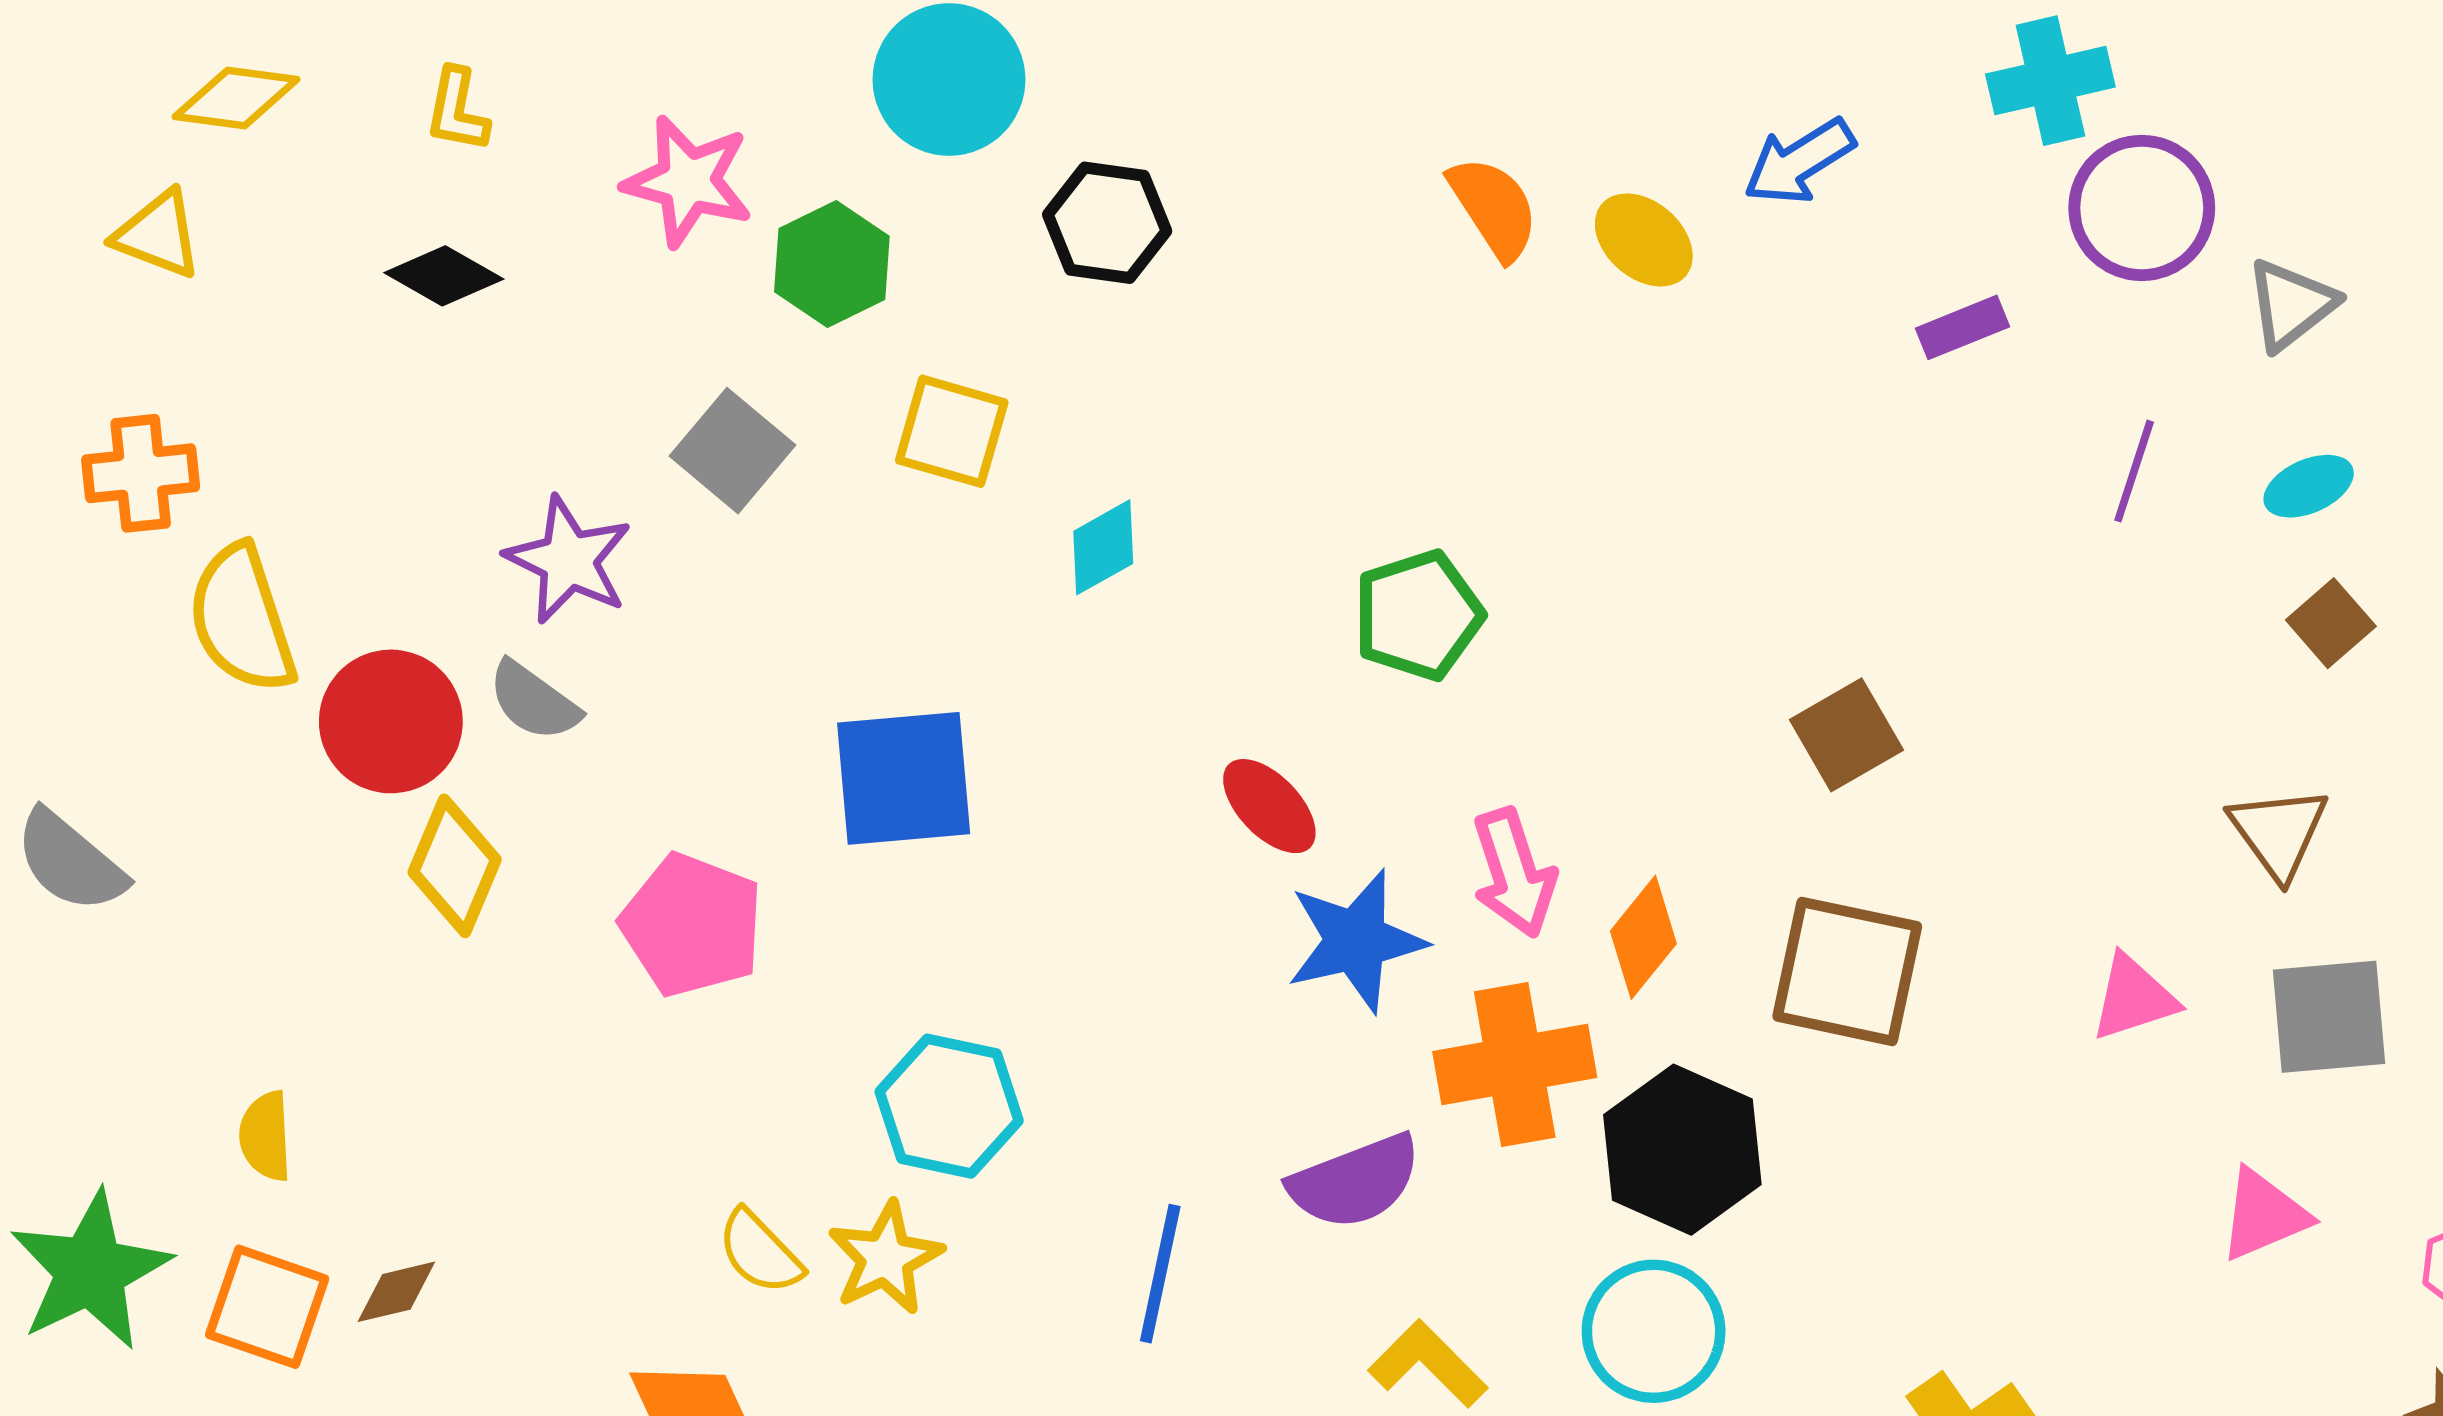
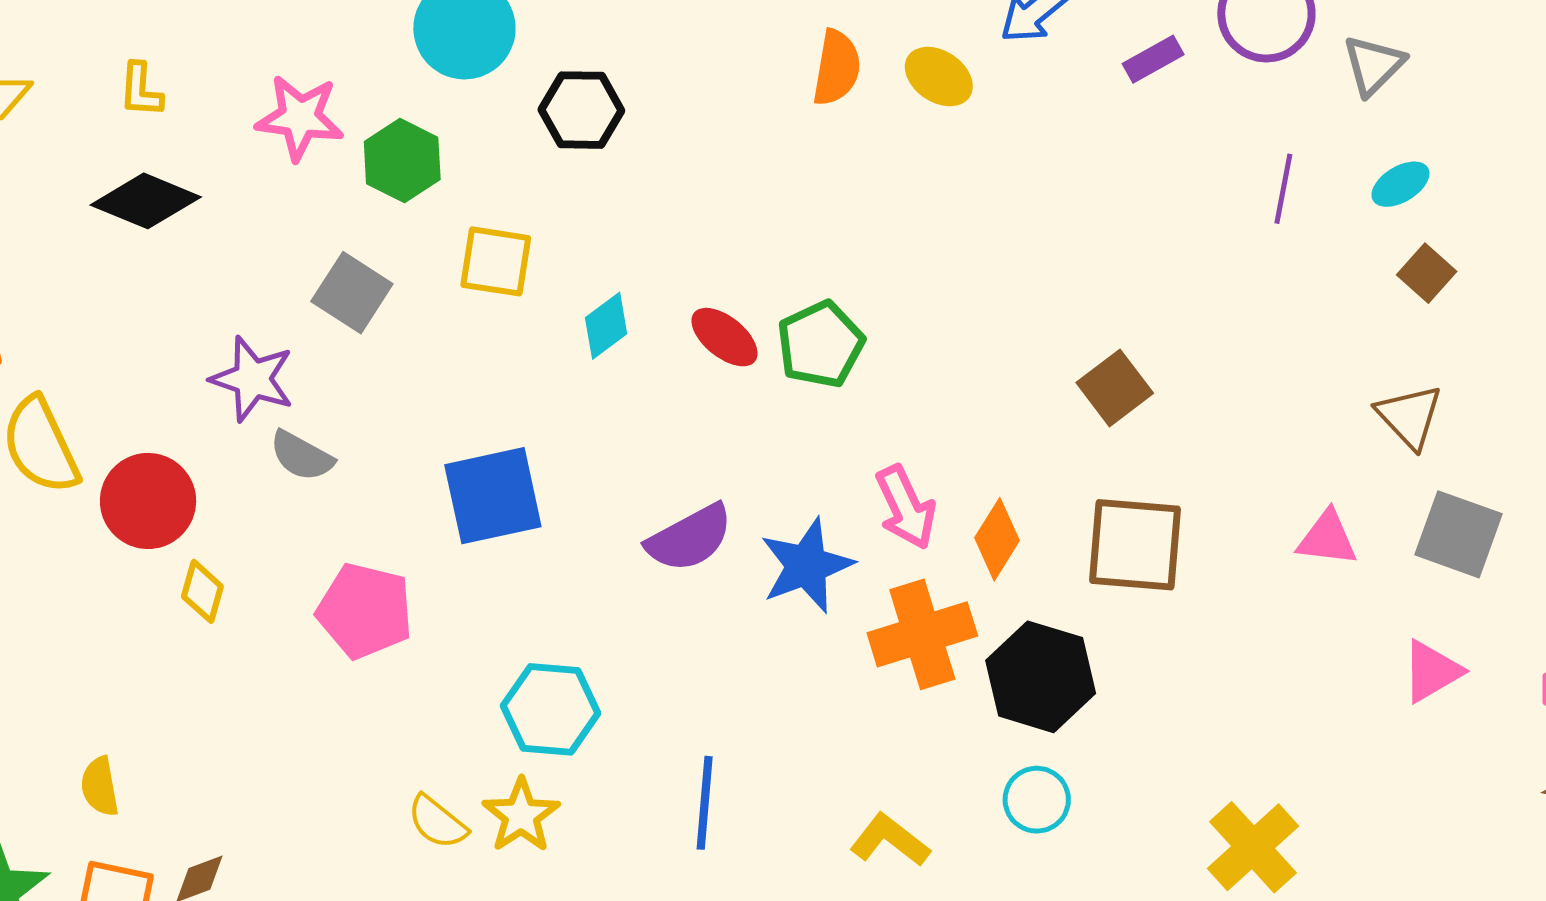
orange semicircle: (1494, 208) -> (837, 68), turned 50
black diamond: (444, 276) -> (146, 201), size x1.4
purple rectangle: (1962, 327) -> (1153, 59), moved
gray semicircle: (534, 701) -> (302, 456), moved
red ellipse: (1269, 806) -> (725, 337), moved
yellow diamond: (455, 866) -> (202, 591), size x0.7
pink triangle: (2134, 998) -> (1327, 538), turned 32
gray square: (2329, 1017) -> (1458, 534), turned 32
purple semicircle: (1355, 1182) -> (690, 538), moved
cyan circle: (1654, 1331) -> (1037, 800), size x0.7

